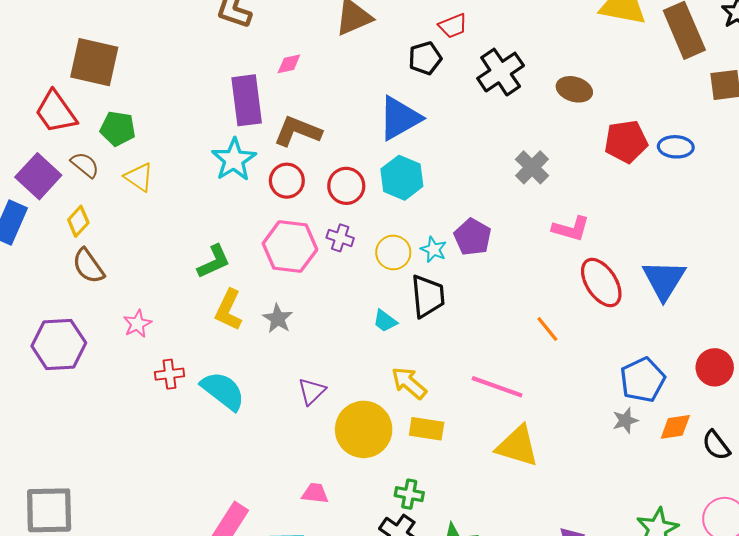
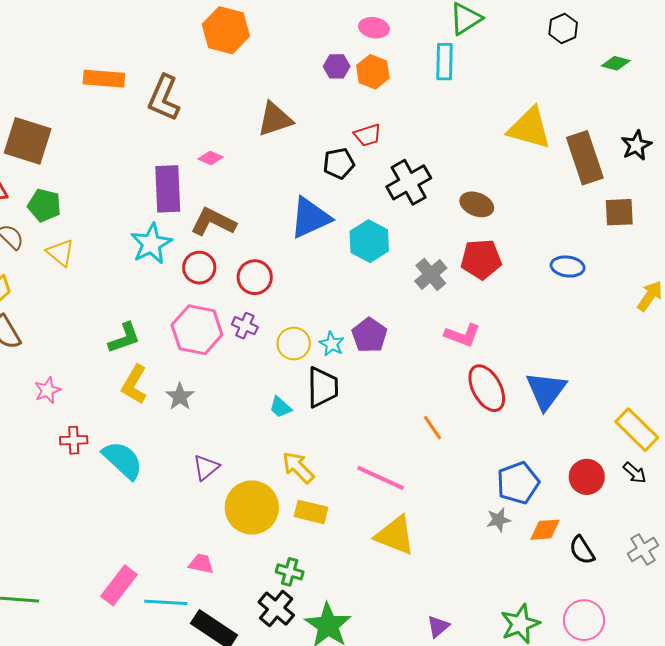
pink diamond: (289, 64) -> (210, 158), turned 30
red pentagon: (626, 141) -> (481, 259), moved
cyan hexagon: (402, 178) -> (369, 241), moved

